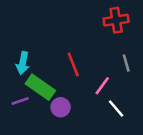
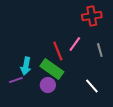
cyan arrow: (23, 63) -> (26, 66), moved
pink line: (102, 86) -> (75, 44), moved
green rectangle: (40, 87) -> (52, 69), moved

